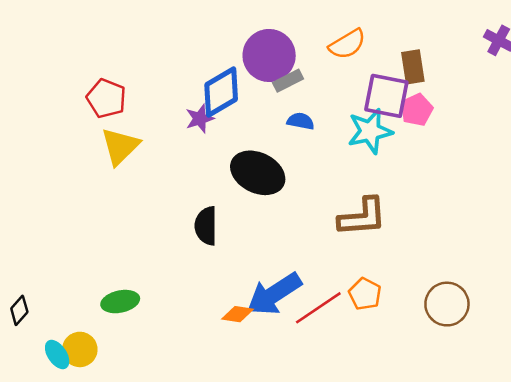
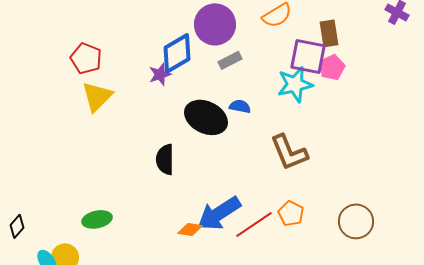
gray rectangle: (288, 81) -> (230, 60), moved
blue semicircle: (301, 121) -> (240, 106), moved
brown L-shape: (362, 217) -> (289, 152), turned 72

